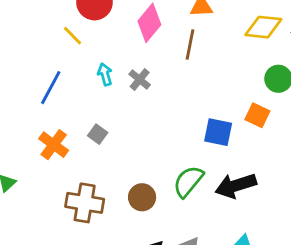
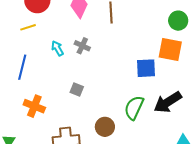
yellow line: (73, 36) -> (28, 27), turned -49
orange square: (257, 115) -> (170, 50), size x1.4
gray square: (98, 134) -> (77, 90), moved

